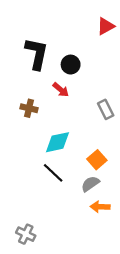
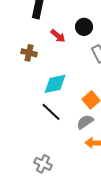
black circle: (71, 65) -> (84, 27), moved
gray cross: (26, 234) -> (43, 164), moved

